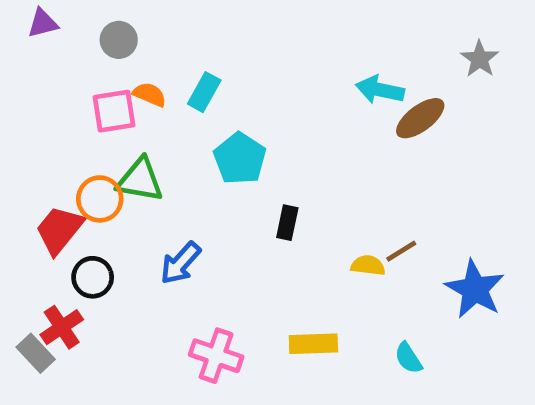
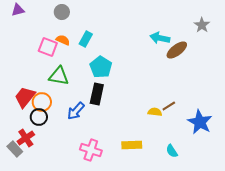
gray circle: (119, 40) -> (62, 12), moved
pink square: (114, 111) -> (48, 47), turned 30
orange circle: (100, 199) -> (42, 102), moved
black rectangle: (287, 223) -> (97, 94), moved, size x1.5

